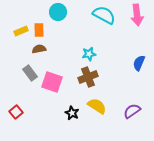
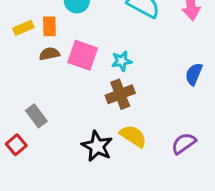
gray rectangle: (30, 73) -> (36, 116), moved
pink square: (52, 82) -> (83, 55), moved
black star: (72, 113) -> (97, 146), size x1.5

